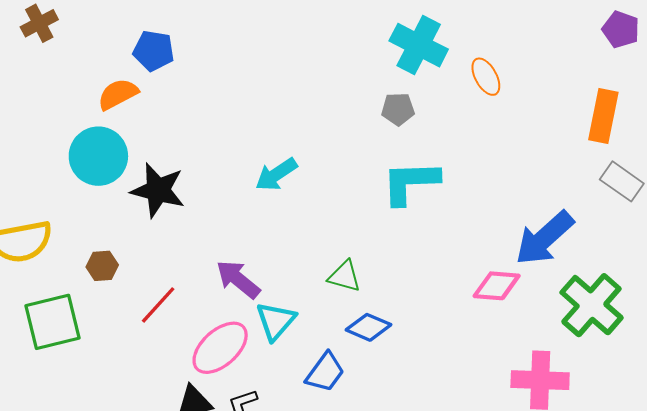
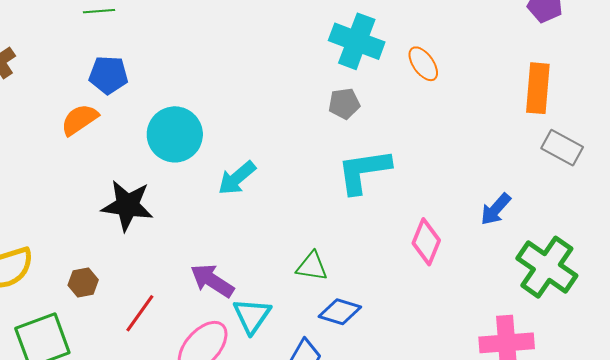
cyan circle: (98, 156) -> (175, 134), moved
blue arrow: (544, 238) -> (496, 209), size x0.6
pink diamond: (497, 286) -> (426, 242), moved, turned -66

